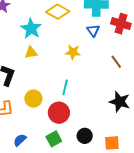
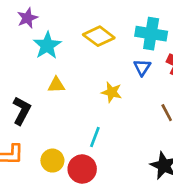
cyan star: (31, 29) -> (47, 45), moved
yellow circle: (33, 99) -> (52, 161), moved

